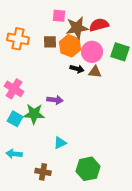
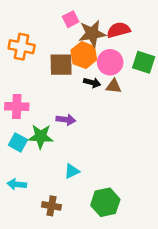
pink square: (59, 16) -> (71, 19), turned -32
brown square: (50, 42) -> (61, 65), moved, size x1.5
pink cross: (14, 89) -> (17, 107), turned -30

